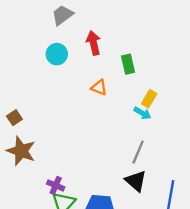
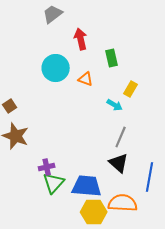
cyan circle: (57, 54) -> (56, 68), moved, size x1.4
cyan arrow: (142, 113) -> (115, 105), moved
purple cross: (56, 185) -> (47, 167), turned -35

